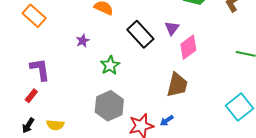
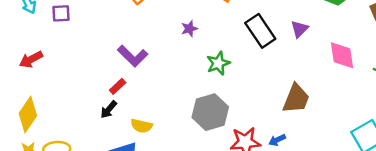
pink diamond: (188, 47) -> (342, 55), moved, turned -70
purple L-shape: (40, 69) -> (133, 56), turned 135
black arrow: (28, 125) -> (109, 109), moved

